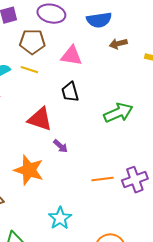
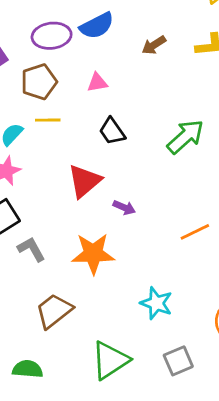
blue semicircle: (99, 20) -> (97, 26), moved
pink triangle: (71, 56) -> (97, 82), size x0.7
red triangle: (40, 119) -> (84, 181), turned -40

